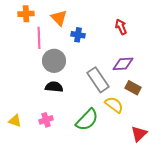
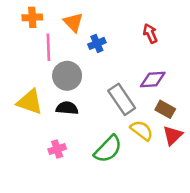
blue cross: (78, 35) -> (97, 43), turned -32
yellow triangle: (15, 121) -> (30, 102), moved, size x1.6
red triangle: (139, 134) -> (173, 135), moved

